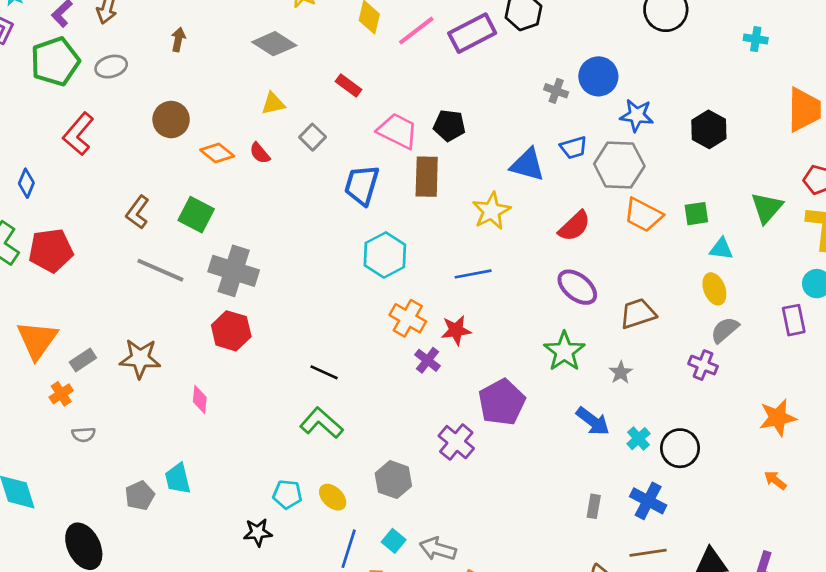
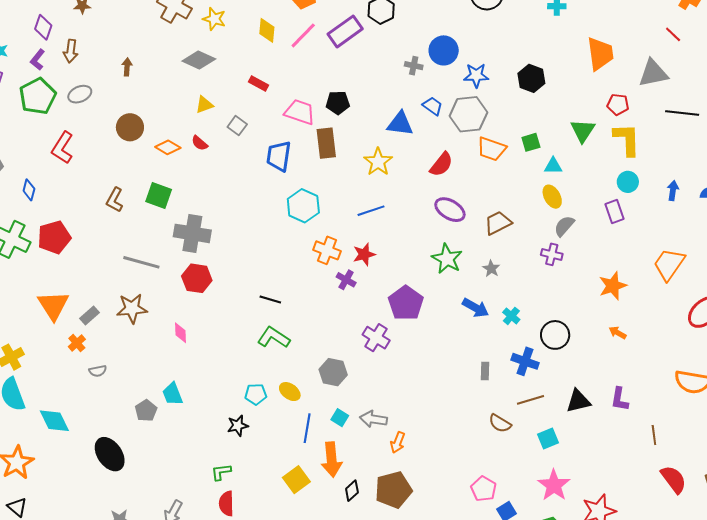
blue trapezoid: (574, 148) -> (433, 106), turned -120
gray line: (160, 270) -> (141, 262), moved
black circle: (680, 448) -> (555, 335), moved

